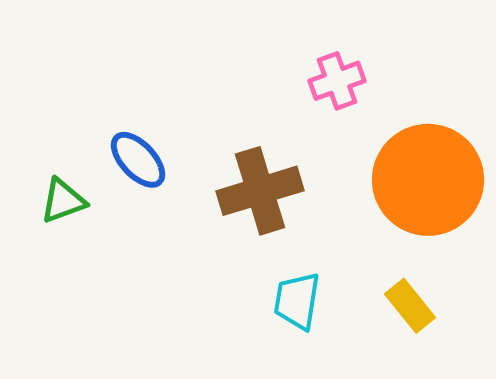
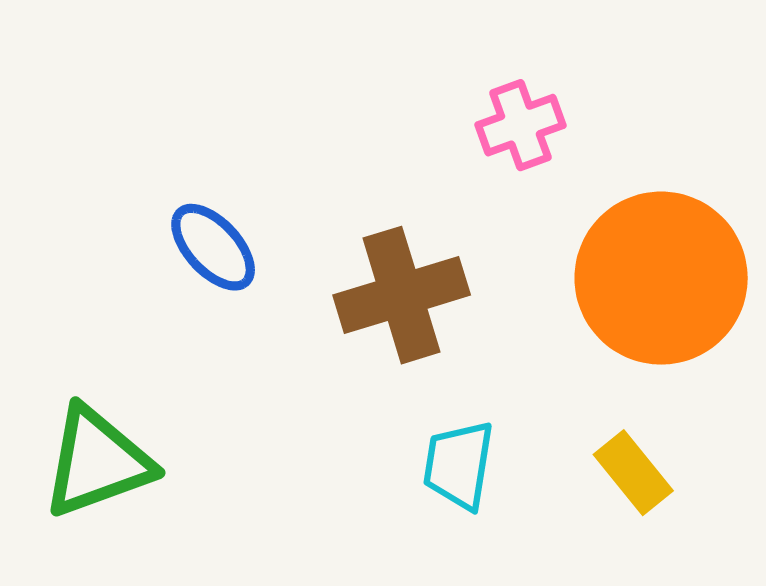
green triangle: (63, 201) -> (97, 462), moved, size x1.6

